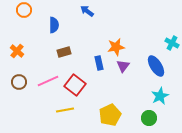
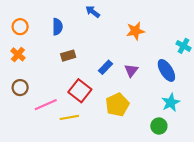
orange circle: (24, 10) -> (20, 27), moved
orange star: (116, 47) -> (135, 31), moved
blue rectangle: (99, 63) -> (106, 67), turned 56
pink line: (48, 81) -> (46, 105), moved
yellow pentagon: (110, 115) -> (117, 105), moved

